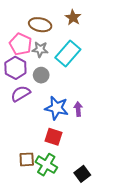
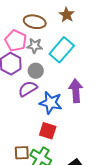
purple semicircle: (21, 94) -> (28, 89), moved
purple arrow: (78, 109) -> (76, 91), moved, size x1.6

